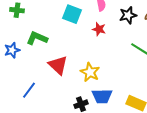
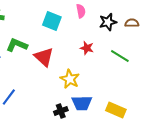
red star: (99, 29) -> (87, 48), moved
red triangle: (58, 65) -> (44, 57), moved

